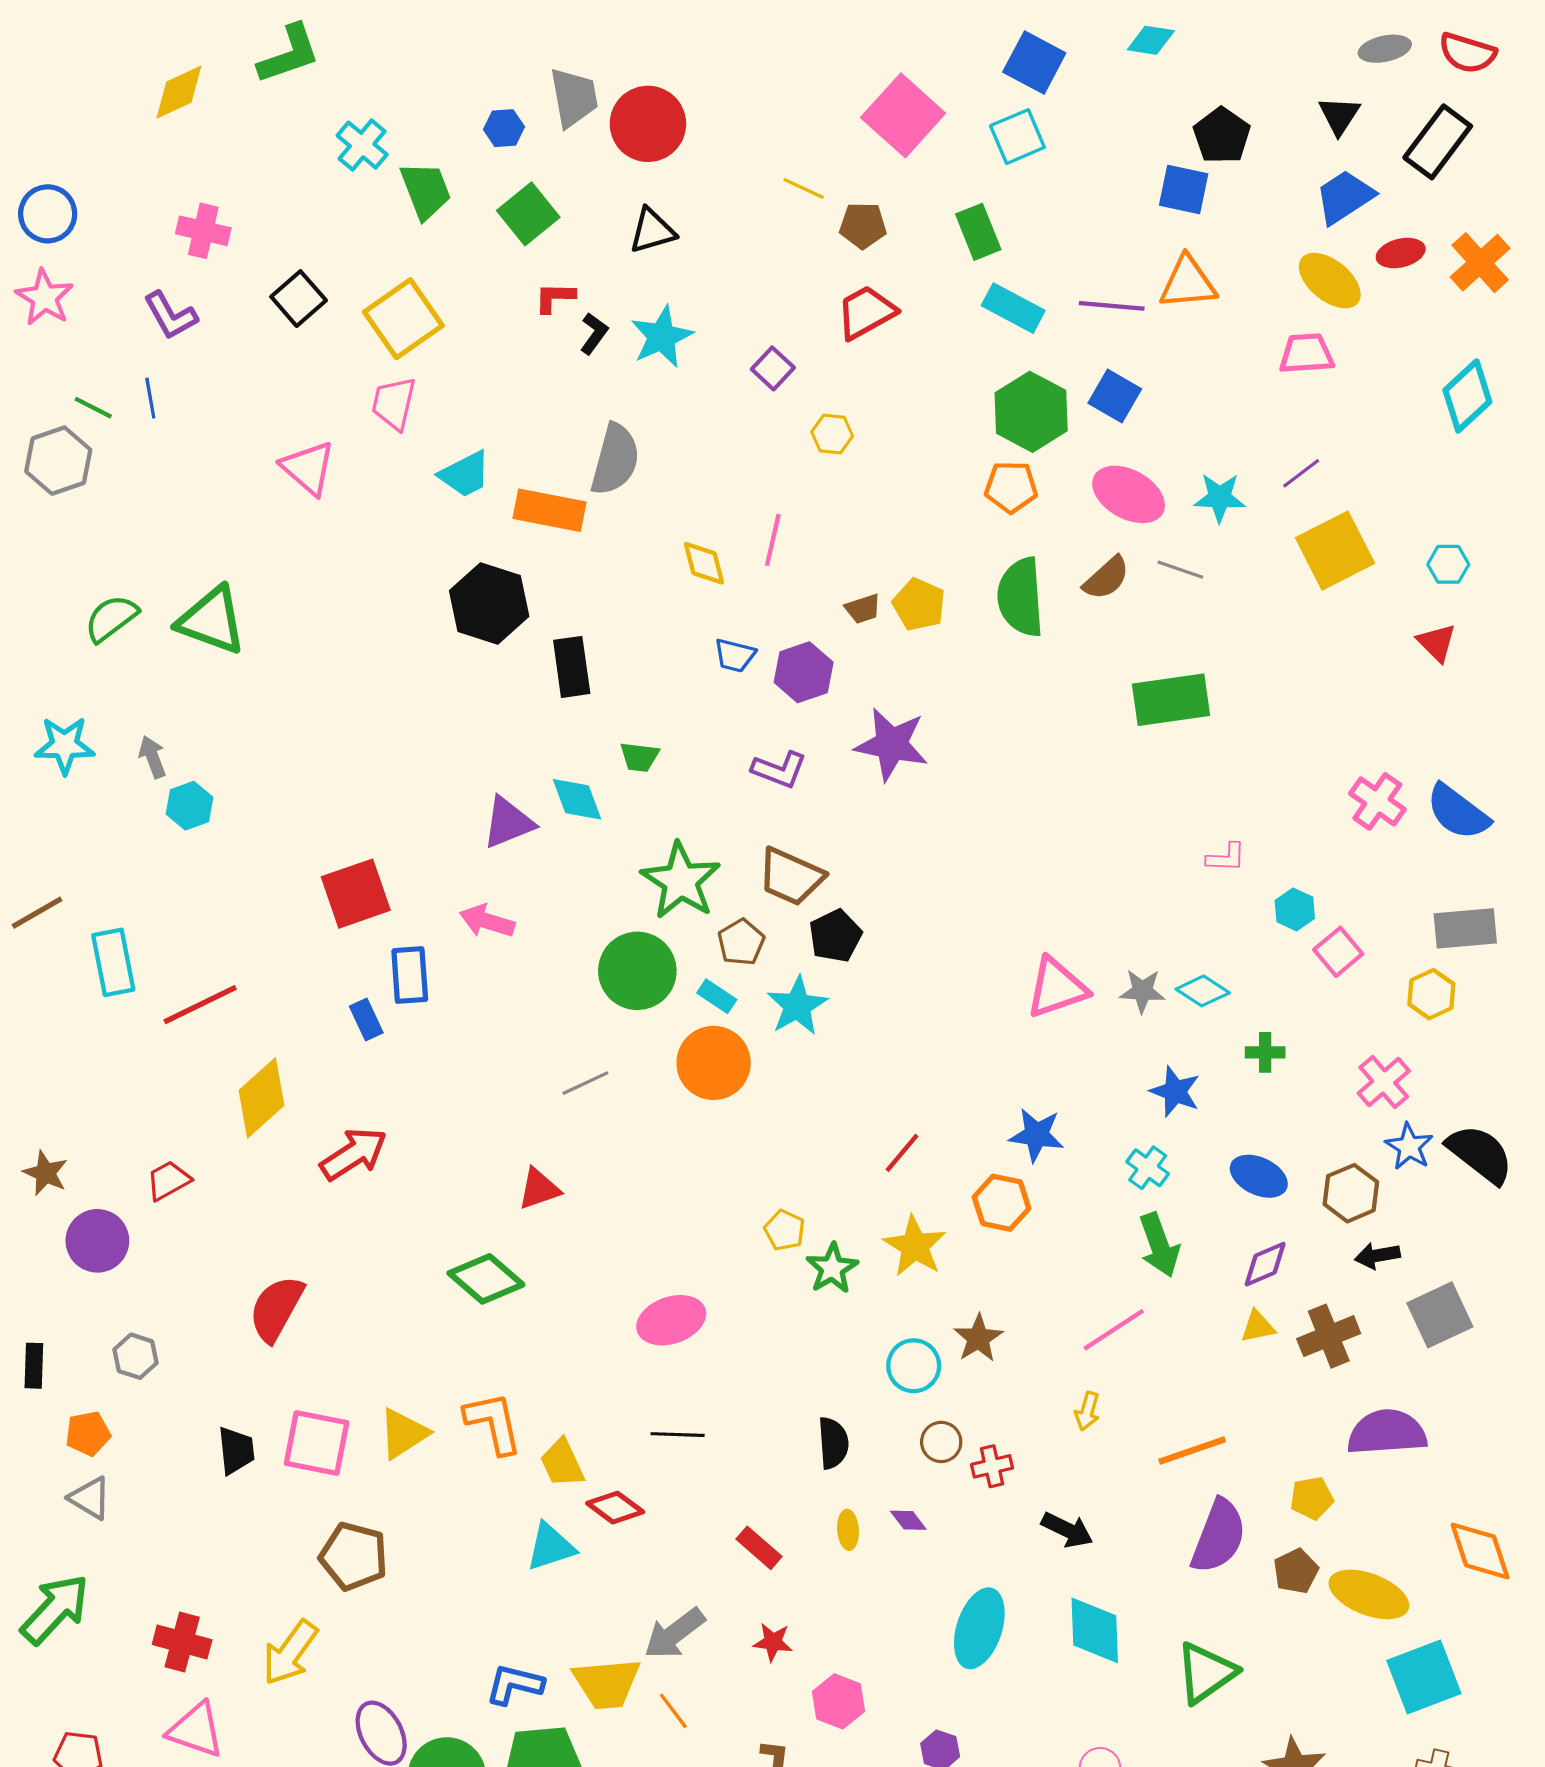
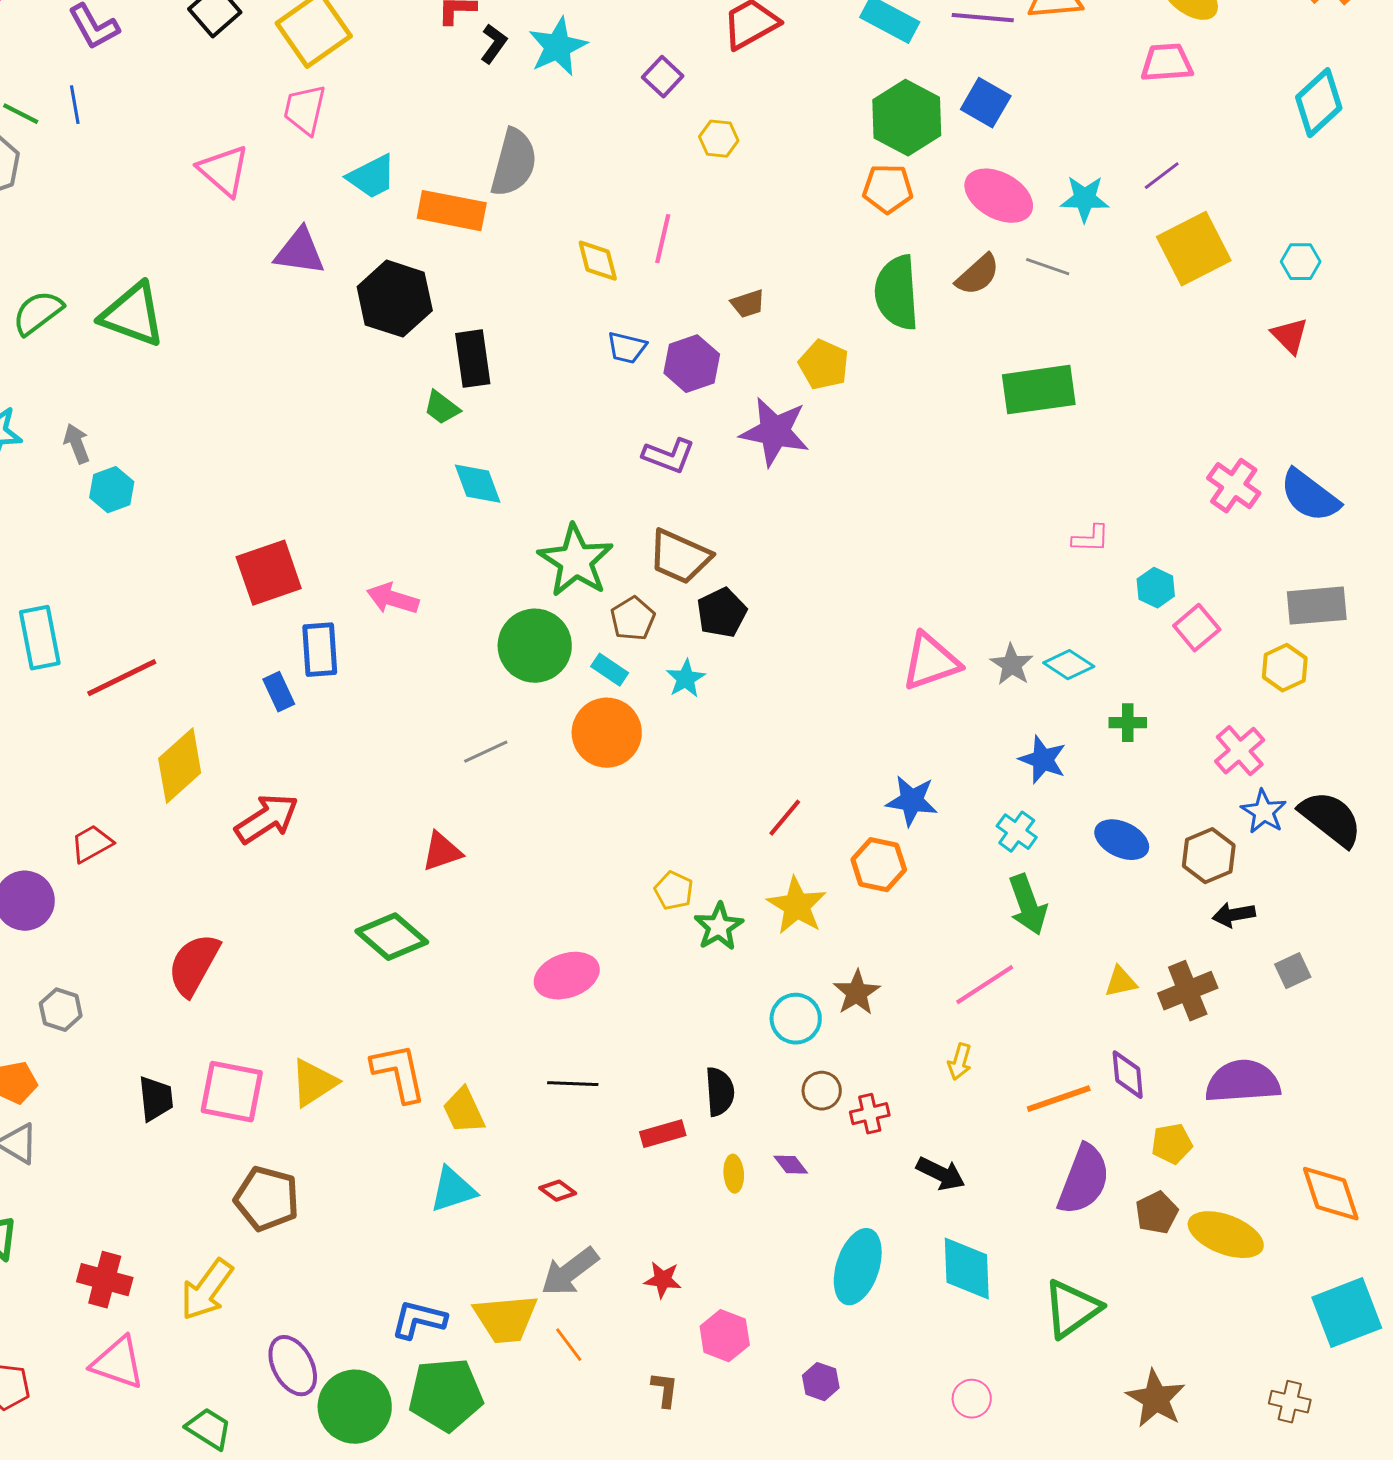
yellow pentagon: (919, 605) -> (824, 365), moved
green trapezoid: (639, 757) -> (442, 408), moved, turned 30
purple triangle: (508, 823) -> (300, 252), moved, turned 30
gray star: (1142, 991) -> (1012, 665), turned 30
cyan star: (797, 1006) -> (686, 679), size x0.7
purple diamond: (1265, 1264) -> (1128, 1075), moved, turned -72
gray square: (1440, 1315) -> (1293, 971), size x0.6
red diamond: (615, 1508) -> (558, 1191), moved, size x0.7
red rectangle: (759, 1548) -> (663, 1134), moved, turned -57
cyan square: (1424, 1677) -> (1347, 1313), moved

